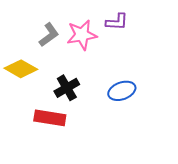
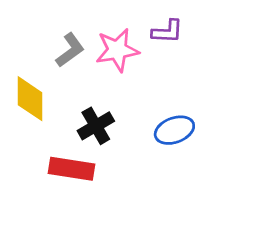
yellow diamond: (21, 69) -> (30, 99), turned 60

